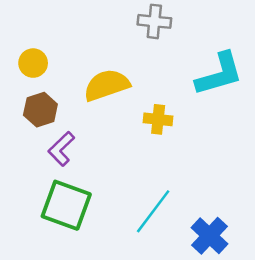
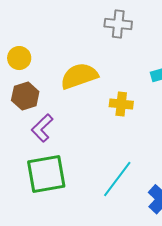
green square: (66, 205) -> (46, 174), turned -30

